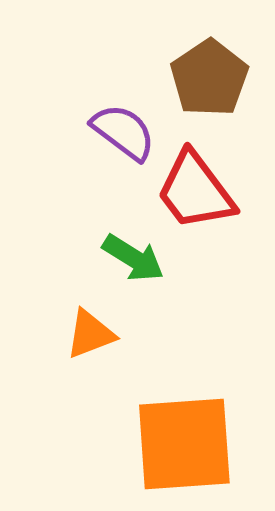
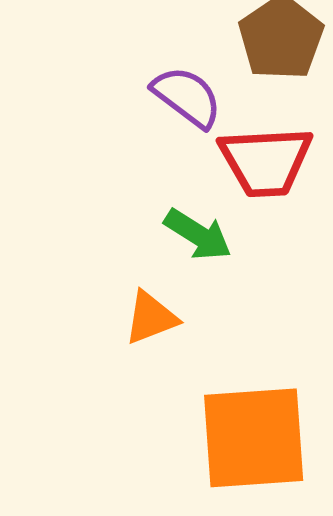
red trapezoid: (195, 191) -> (266, 161), turned -56

